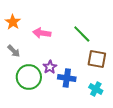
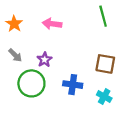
pink arrow: (42, 33) -> (52, 24), moved
green line: (82, 34) -> (103, 16), moved, turned 30
purple star: (50, 67) -> (44, 60), moved

